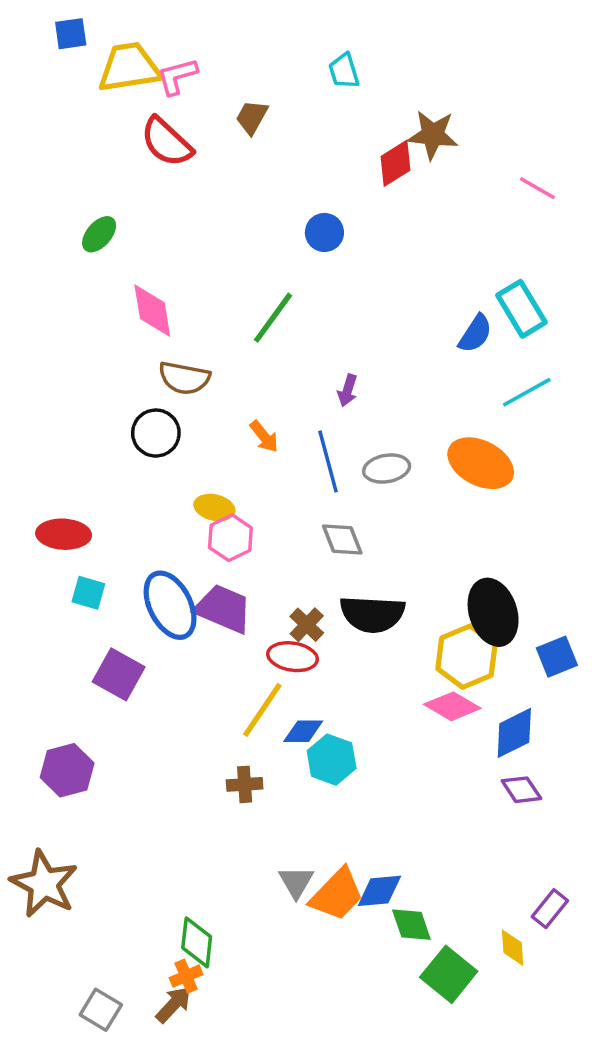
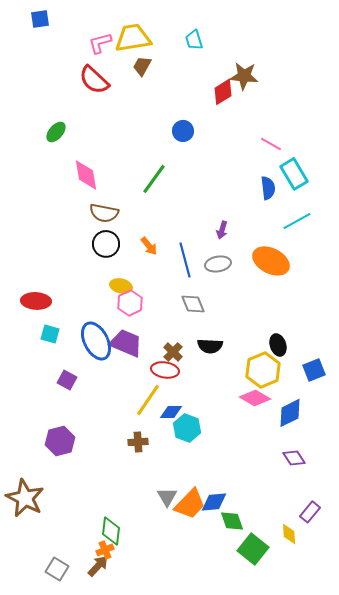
yellow trapezoid: (129, 67) -> (133, 38), moved
pink line: (537, 188) -> (271, 144), moved
blue semicircle: (475, 334) -> (268, 188), turned -40
purple arrow: (348, 390) -> (222, 230), moved
black circle: (156, 433) -> (106, 244), moved
black ellipse: (493, 612) -> (278, 345), size x0.6
black semicircle: (372, 614) -> (210, 346), size x0.7
purple square: (119, 674) -> (67, 380), size x0.7
purple hexagon: (67, 770) -> (60, 441), moved
purple diamond: (521, 790) -> (294, 458), moved

